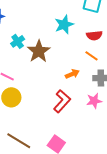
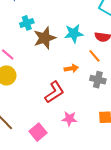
cyan star: (64, 25) -> (74, 33), moved
pink star: (94, 101) -> (69, 119), moved

